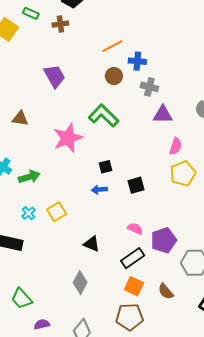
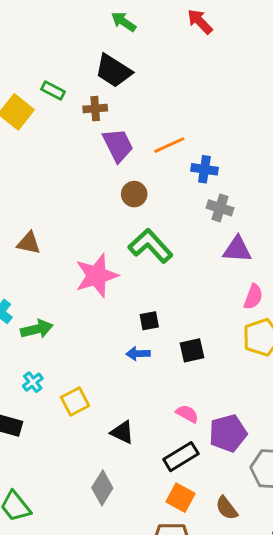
purple trapezoid: (54, 76) -> (118, 145), moved
brown circle: (114, 76) -> (134, 194), moved
yellow square: (57, 212) -> (75, 402), moved

